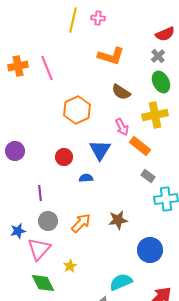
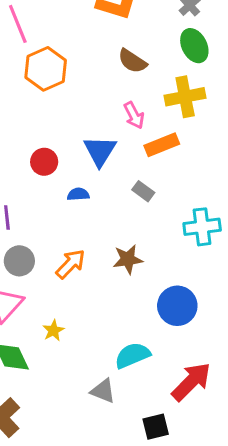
orange hexagon: (77, 110) -> (46, 69), moved
orange rectangle: (140, 146) -> (162, 145), turned -60
gray rectangle: (148, 176) -> (143, 191), moved

